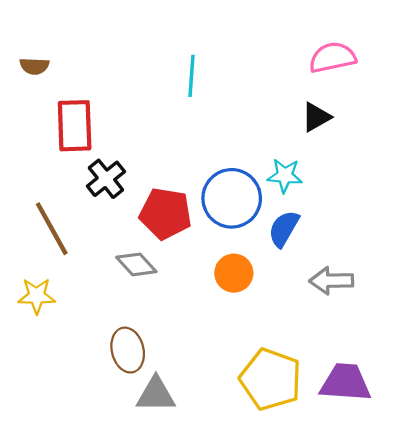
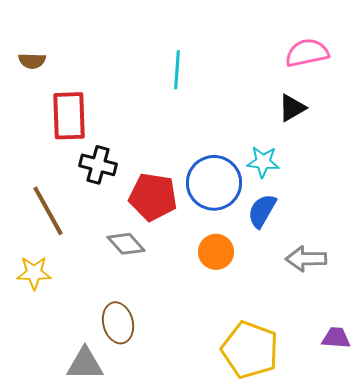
black cross: (106, 179) -> (98, 165), turned -36
purple trapezoid: (345, 383) -> (336, 338), moved, size x0.6
gray triangle: (156, 394) -> (85, 364), moved

